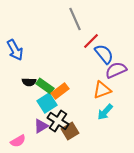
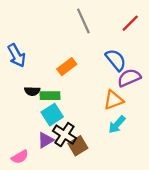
red line: (91, 41) -> (130, 23), moved
green rectangle: (45, 86) -> (50, 96), turned -36
orange rectangle: (60, 91) -> (67, 67), moved

